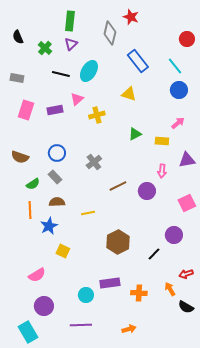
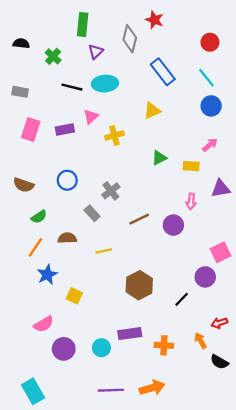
black semicircle: (18, 37) -> (21, 43), turned 120
red circle: (187, 39) -> (210, 42), moved
purple triangle: (71, 44) -> (96, 52), moved
cyan ellipse: (89, 71) -> (105, 84), turned 55
yellow triangle: (129, 94) -> (152, 111), turned -42
gray rectangle: (55, 177) -> (92, 213), moved
pink square: (187, 203) -> (221, 252), moved
orange line: (30, 210) -> (35, 247), turned 36
blue star: (49, 226) -> (47, 275), moved
purple circle: (44, 306) -> (64, 349), moved
purple line: (81, 325) -> (111, 390), moved
orange arrow: (129, 329) -> (152, 388), size x1.5

